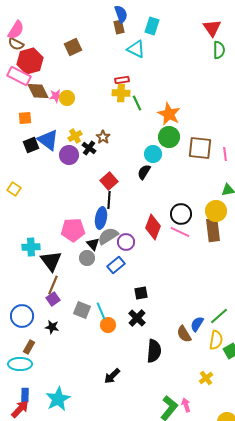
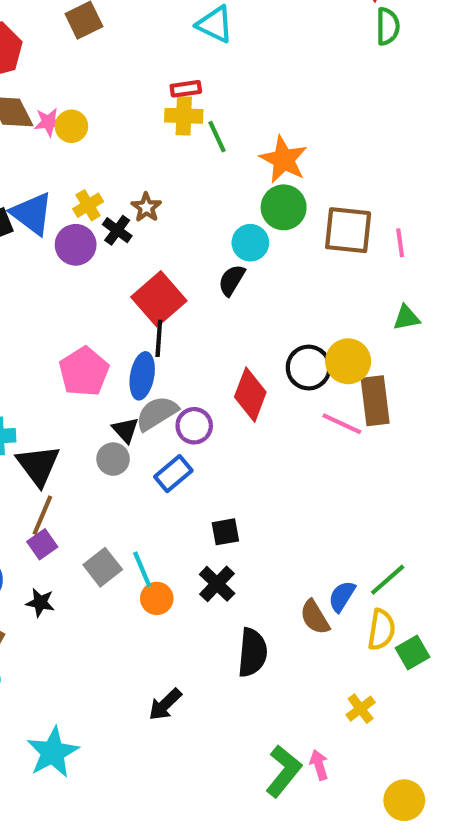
red square: (109, 181) -> (159, 299), size x1.4
yellow circle: (216, 211) -> (348, 361), moved
pink pentagon: (73, 230) -> (84, 372), moved, turned -30
pink line: (180, 232) -> (342, 424), moved
gray square: (82, 310) -> (103, 567), turned 30

